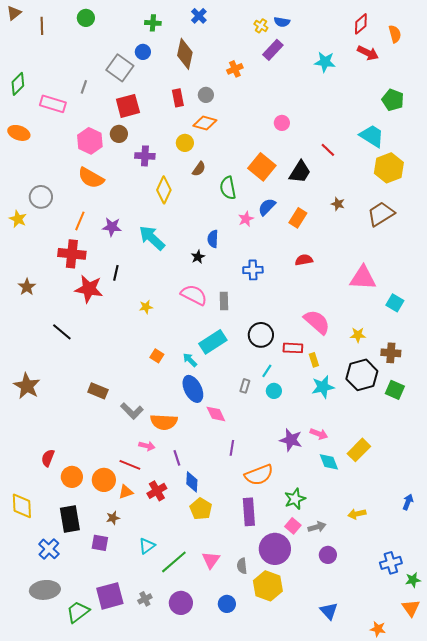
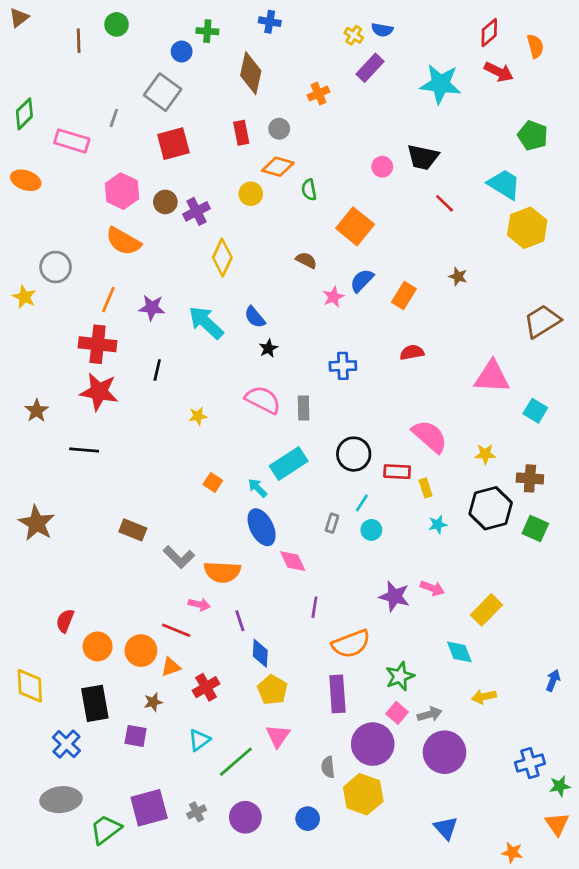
blue cross: (199, 16) -> (270, 22), turned -35
brown line: (42, 26) -> (79, 41), moved
blue circle: (143, 52) -> (182, 52), moved
cyan star: (325, 62) -> (440, 84), size x1.4
brown circle: (119, 134) -> (165, 202), moved
purple cross: (145, 156) -> (197, 211), turned -30
brown semicircle: (199, 169) -> (306, 260), moved, turned -98
black trapezoid: (300, 172) -> (423, 157), moved, turned 70
green semicircle: (228, 188) -> (309, 190), moved, size x0.7
brown trapezoid: (381, 214) -> (542, 321), moved
blue semicircle: (213, 239) -> (255, 317), moved, turned -42
brown star: (27, 287) -> (37, 411), moved
red star: (89, 289) -> (99, 392), moved
black line: (62, 332) -> (84, 450), turned -35
cyan star: (323, 387) -> (438, 525), size x0.6
cyan diamond: (329, 462) -> (459, 652), moved
red cross: (157, 491) -> (206, 687), moved
purple circle: (328, 555) -> (445, 752), size x1.8
pink triangle: (211, 560) -> (278, 736), moved

